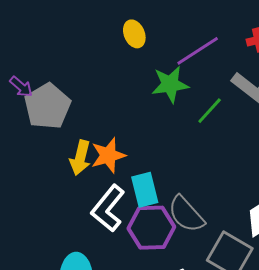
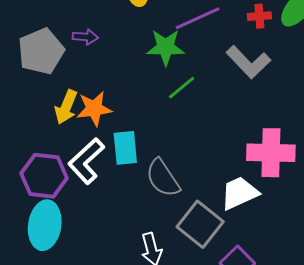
purple arrow: (21, 87) -> (85, 37), moved, turned -45
green line: (210, 111) -> (182, 88), moved
purple hexagon: (151, 228) -> (44, 176), moved

